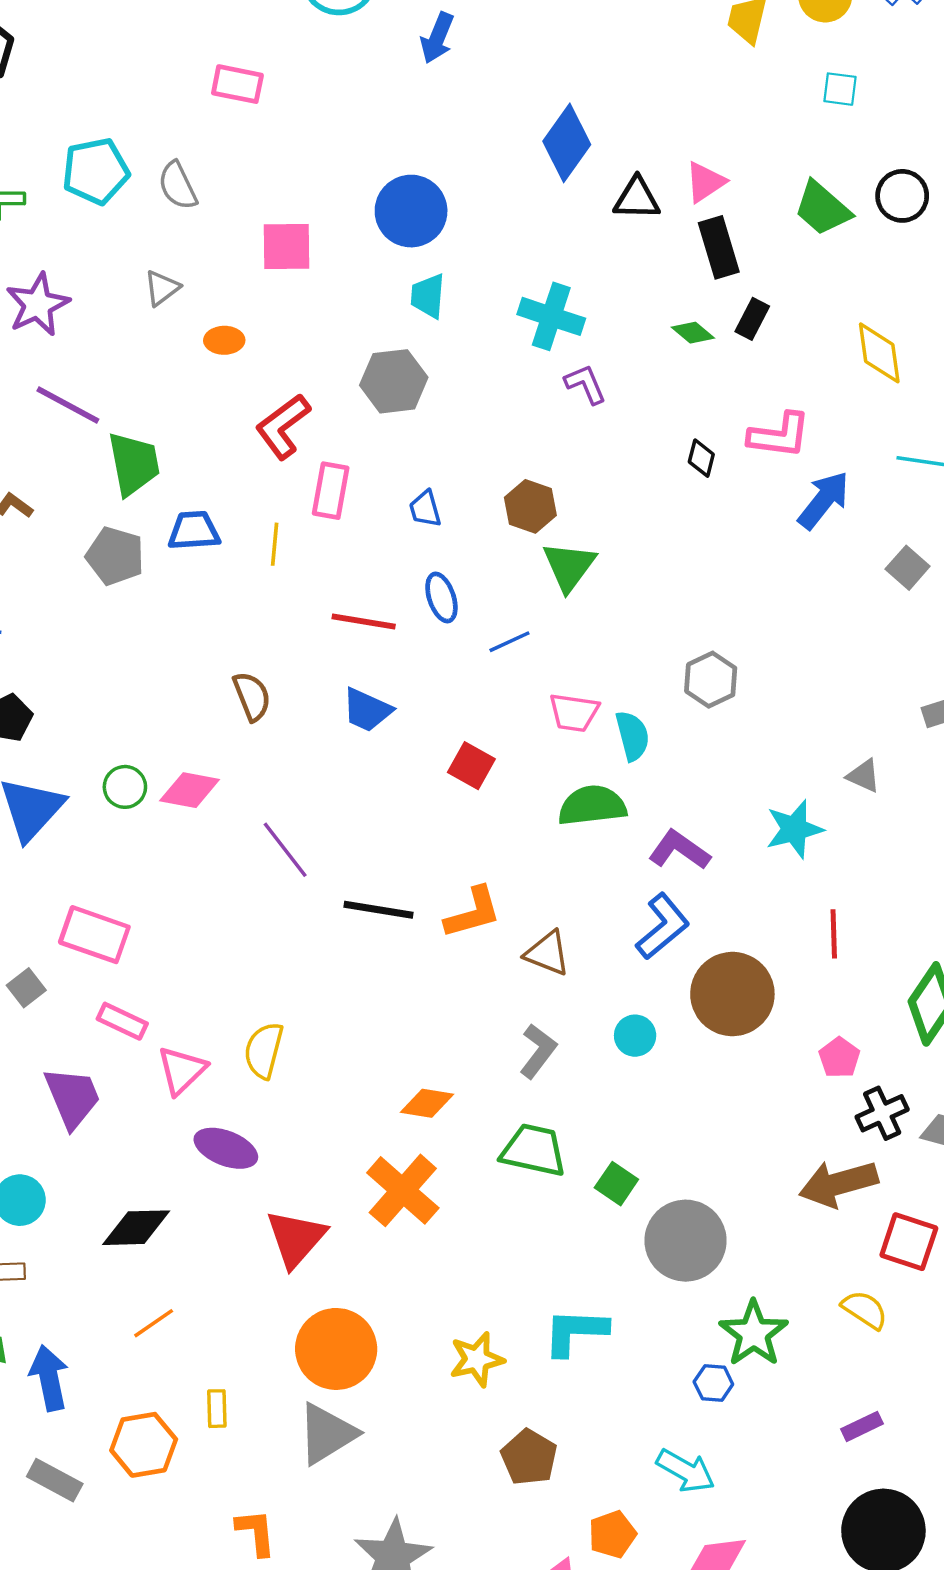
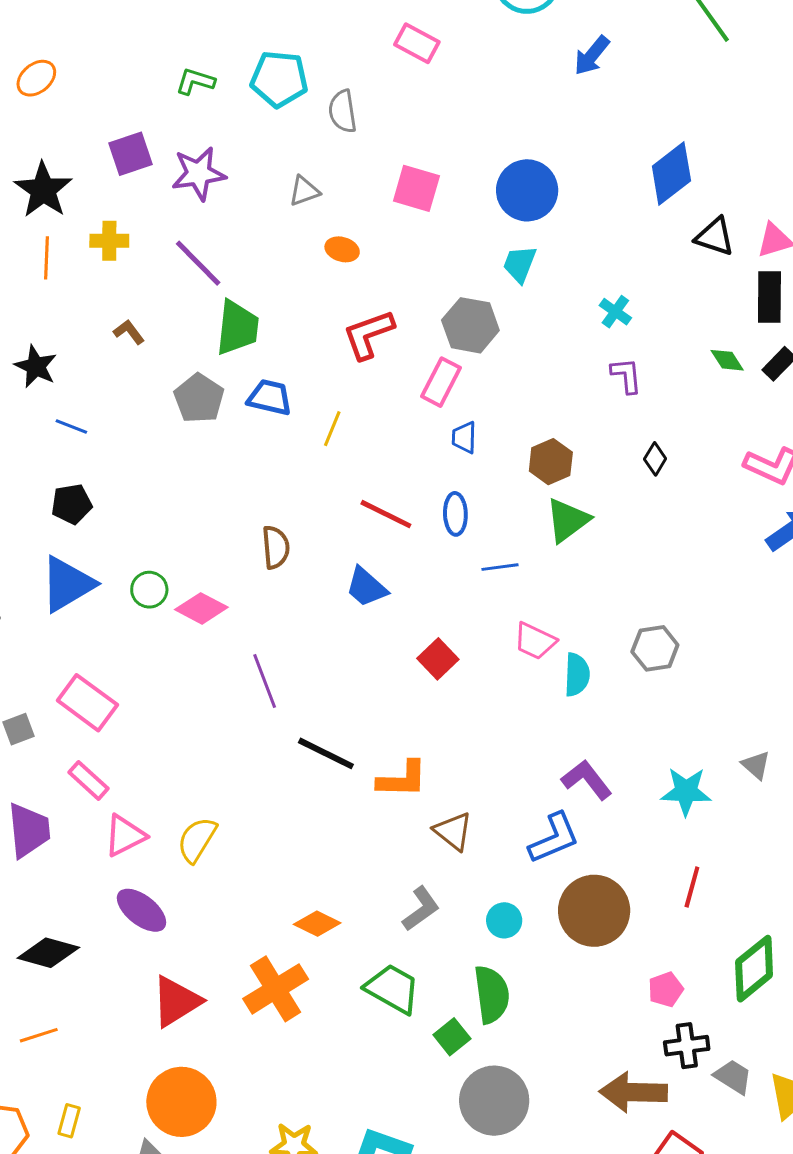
cyan cross: (551, 316) -> (615, 312), size x0.6
black diamond: (701, 458) -> (655, 459), moved
pink rectangle: (331, 491) -> (441, 382), moved
green semicircle: (592, 806) -> (492, 994), moved, turned 72

